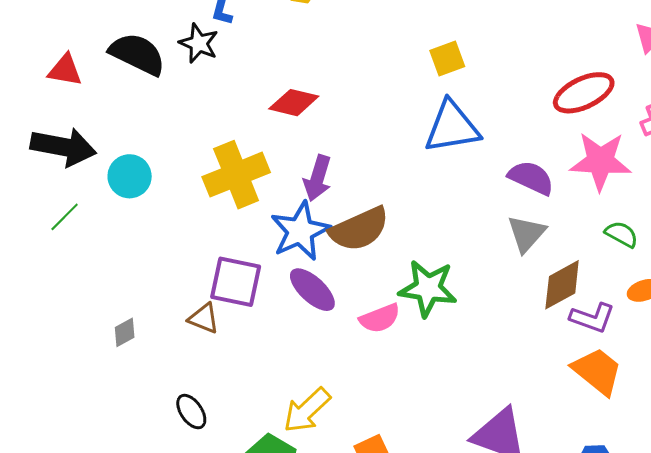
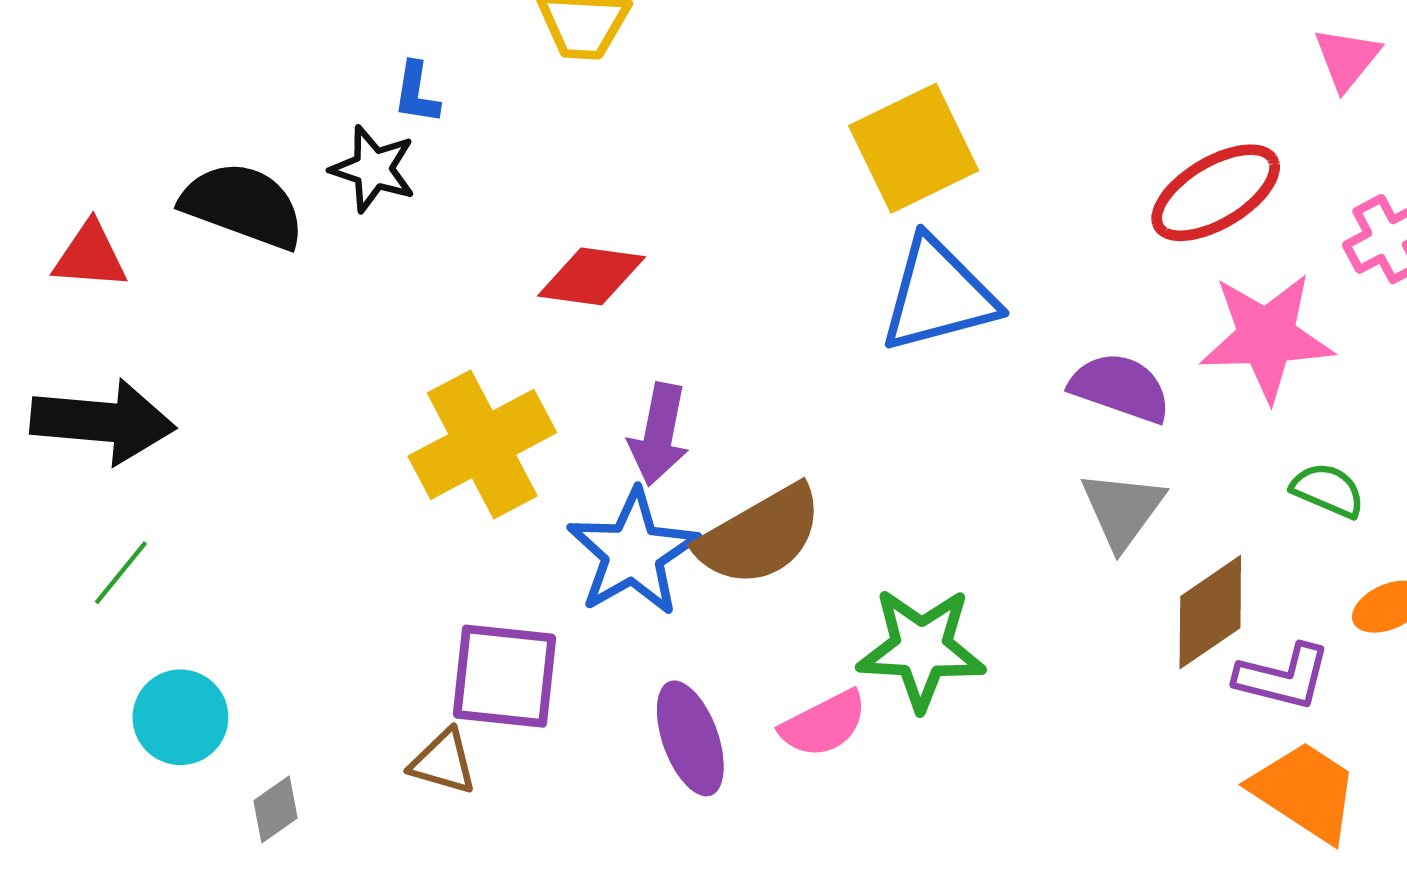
yellow square: (447, 59) -> (914, 148), size x1.6
cyan circle: (130, 176) -> (180, 717), moved
purple ellipse: (312, 290) -> (690, 738), moved, turned 33

